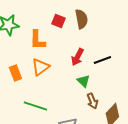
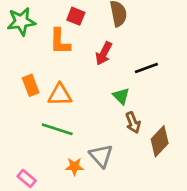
red square: (58, 21) -> (76, 16), moved
red arrow: (77, 57) -> (104, 53), moved
orange triangle: (40, 67) -> (60, 95), moved, turned 36

